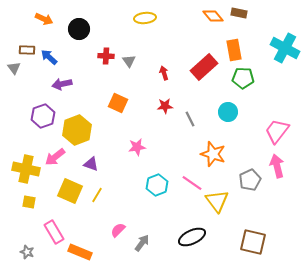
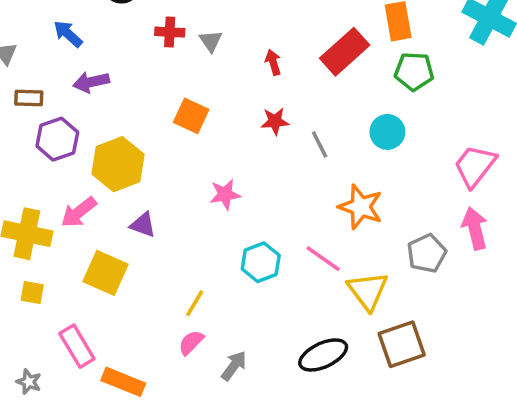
brown rectangle: (27, 50) -> (29, 98), moved
yellow line: (97, 195) -> (195, 303), moved
brown square: (253, 242) -> (402, 344), moved, turned -32

